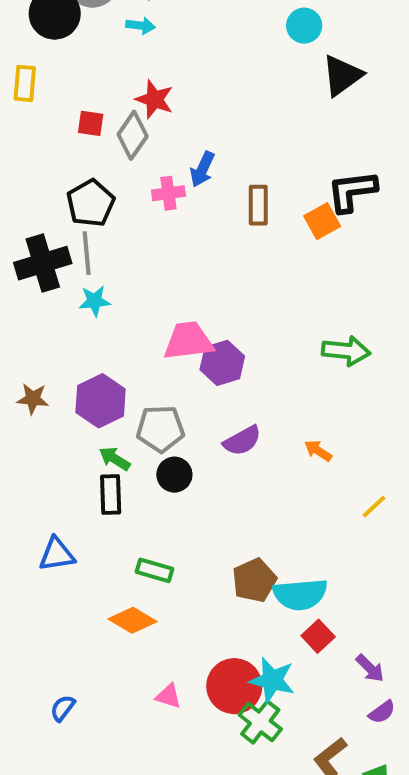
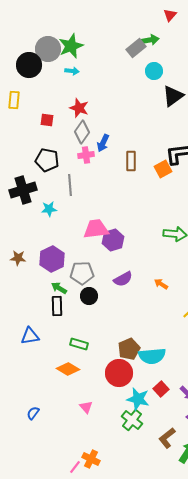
gray diamond: (133, 135) -> (82, 132), moved
black pentagon: (91, 203) -> (47, 160), turned -30
gray line: (87, 253) -> (70, 185), moved
red square: (318, 636) -> (161, 389), moved
red circle: (234, 686) -> (119, 373), moved
pink triangle: (168, 696) -> (86, 407), turned 32

